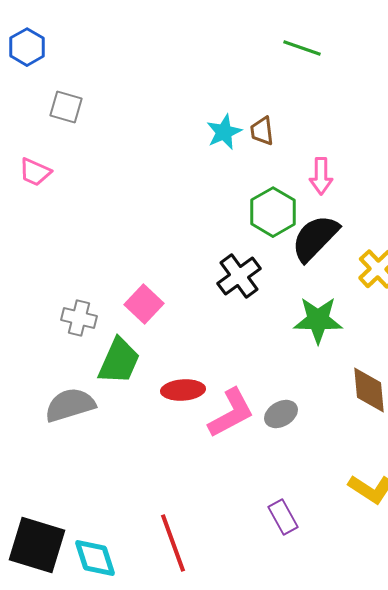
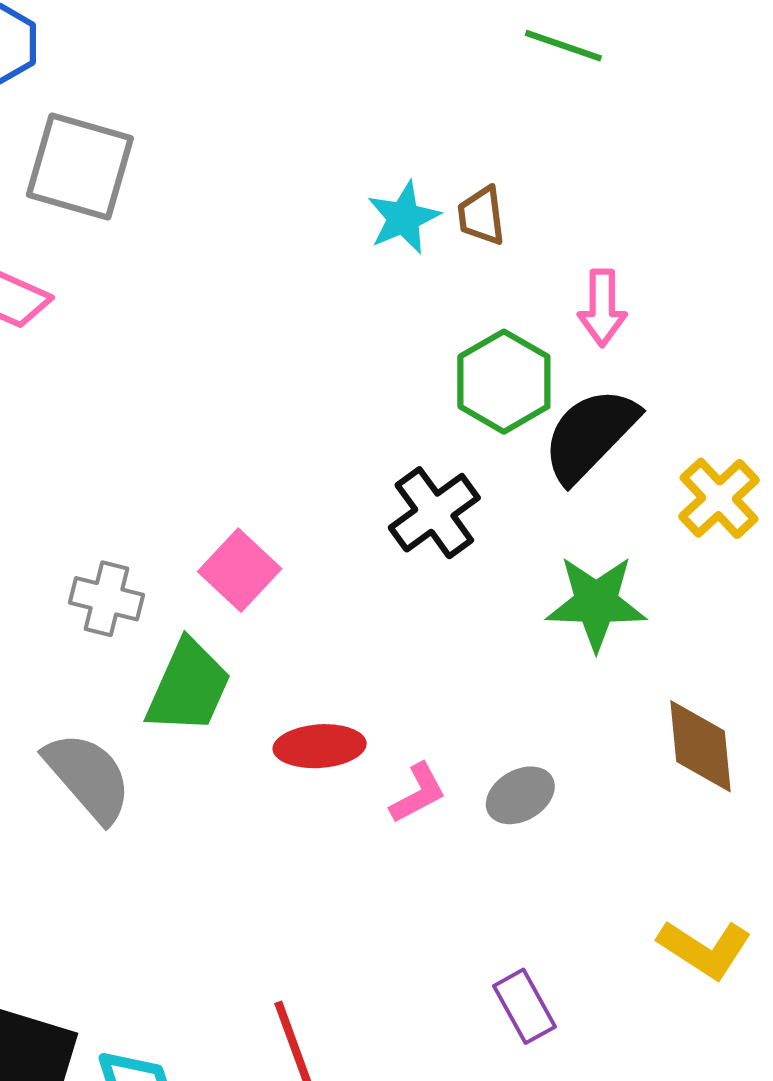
gray square: (66, 107) -> (80, 167), size x1.6
gray semicircle: (70, 405) -> (88, 777), turned 66
pink L-shape: (231, 413) -> (418, 793), size x0.6

